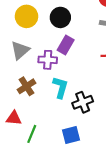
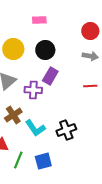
cyan L-shape: (60, 87) -> (35, 128), moved, turned 130
blue square: (71, 135) -> (43, 161), moved

